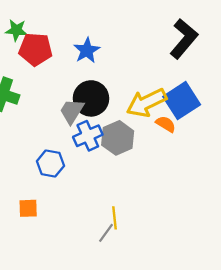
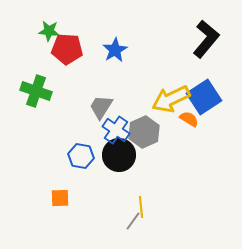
black circle: (91, 98) -> (119, 155), moved
blue cross: (88, 136) -> (116, 130), turned -32

